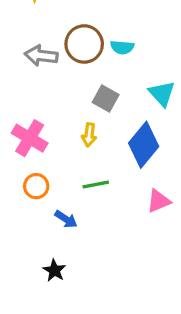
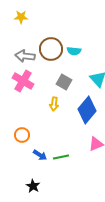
pink cross: (30, 138) -> (23, 81), moved
green line: (96, 184) -> (61, 157), moved

